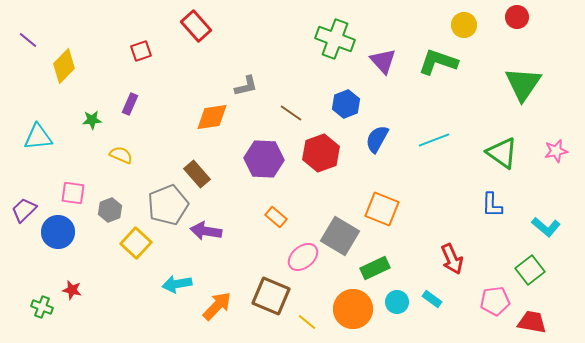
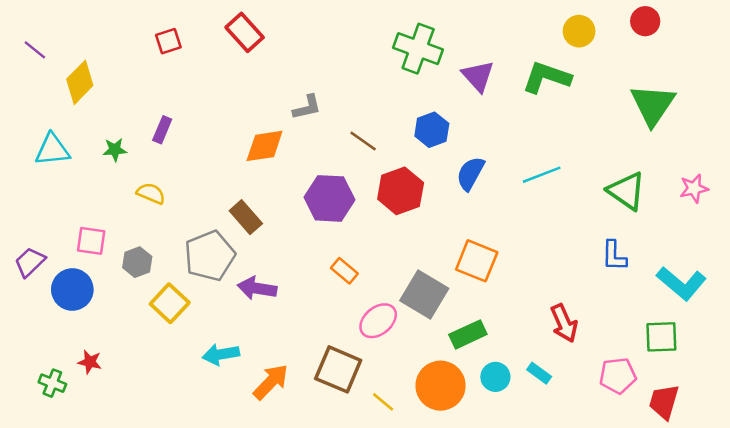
red square: (141, 51) -> (168, 41), moved
cyan triangle: (38, 137) -> (52, 150), moved
cyan L-shape: (546, 227) -> (681, 283), size x1.4
green square: (530, 270) -> (661, 337), turned 36
red trapezoid: (532, 322) -> (664, 402), turned -84

